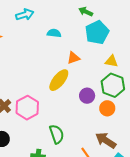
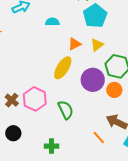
yellow triangle: (112, 61) -> (97, 45), moved, turned -40
purple circle: (87, 96) -> (93, 80), size x1.5
green semicircle: (57, 134) -> (66, 110), moved

